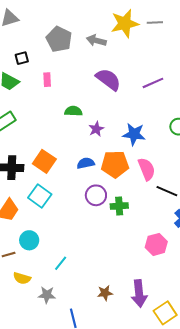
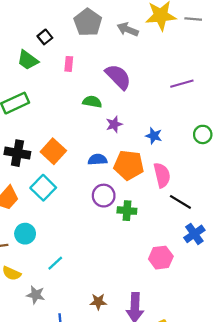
black square: (22, 58) -> (45, 37), turned -32
purple semicircle: (108, 79) -> (118, 77), moved
blue star: (134, 134) -> (154, 136), size x0.7

